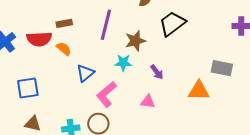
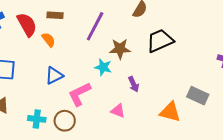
red semicircle: (39, 39) -> (27, 25), turned -130
blue triangle: (85, 73) -> (54, 75), moved

